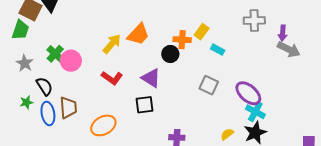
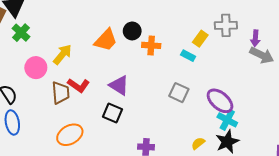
yellow rectangle: (202, 32) -> (200, 39), moved
yellow arrow: (112, 44) -> (62, 54), moved
green cross: (55, 54) -> (21, 33), moved
black circle: (170, 54) -> (132, 31), moved
black square: (145, 105) -> (112, 113), turned 30
brown trapezoid: (68, 108) -> (61, 93), moved

